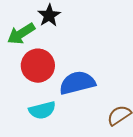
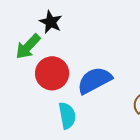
cyan semicircle: (42, 110) -> (67, 116), turned -72

